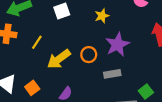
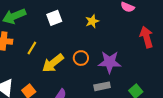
purple star: (117, 44) -> (110, 62), moved, turned 30
gray rectangle: (112, 74) -> (102, 86), moved

